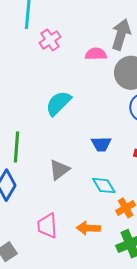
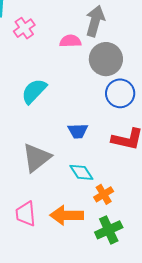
gray triangle: (59, 170) -> (36, 158), size x1.4
orange arrow: (88, 228) -> (67, 215), size x1.4

